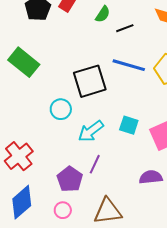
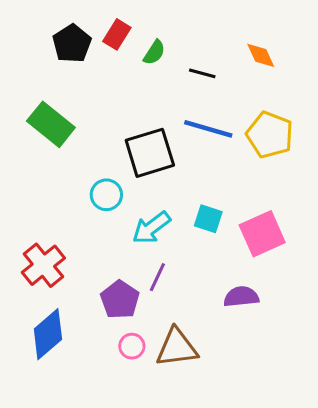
green semicircle: (103, 14) -> (154, 52), moved
black line: (125, 28) -> (202, 73), turned 36
pink circle: (63, 210) -> (132, 346), moved

